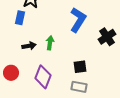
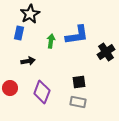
blue L-shape: (78, 20) -> (77, 35), turned 50
green arrow: (50, 43) -> (51, 41), moved

